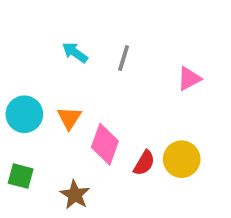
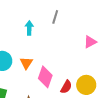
cyan arrow: (75, 52) -> (29, 28), turned 56
gray line: (124, 58) -> (55, 17), moved

